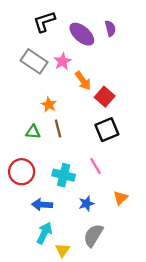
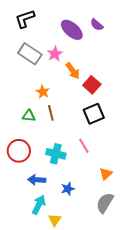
black L-shape: (44, 22) -> (25, 19), moved
purple semicircle: (110, 28) -> (97, 25), turned 144
blue star: (86, 204) -> (68, 189), moved
gray semicircle: (93, 235) -> (105, 203), moved

